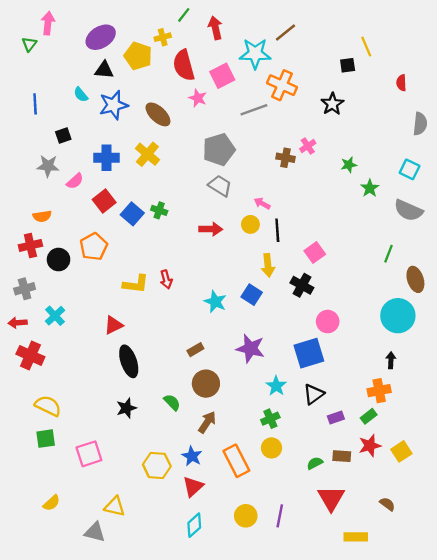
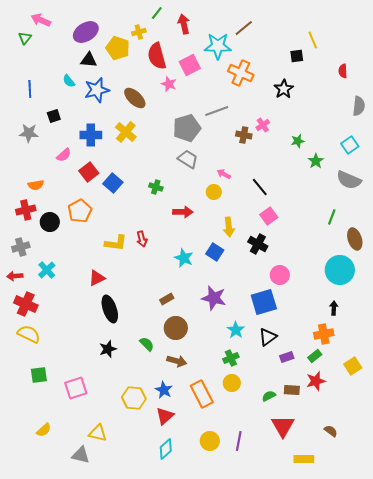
pink arrow: (48, 23) -> (41, 20), turned -72
gray line: (254, 110) -> (217, 111), moved
gray star: (48, 166) -> (29, 133), moved
cyan square: (410, 169) -> (350, 145), turned 30
green cross: (159, 210) -> (156, 187), moved
red arrow: (211, 229) -> (183, 212), moved
black line: (277, 230) -> (260, 187), moved, turned -36
yellow semicircle: (48, 406) -> (29, 334), moved
brown arrow: (207, 422) -> (177, 361), turned 72
yellow square: (401, 451) -> (353, 366), moved

